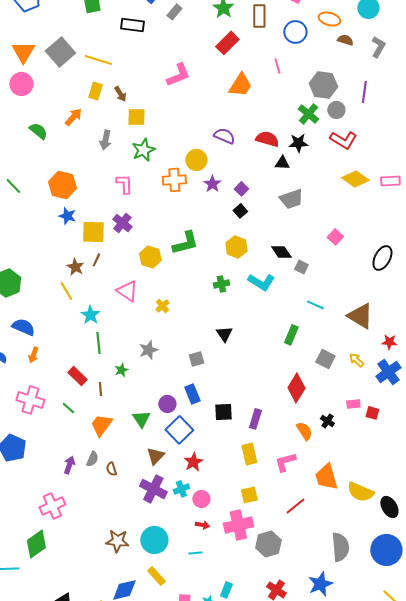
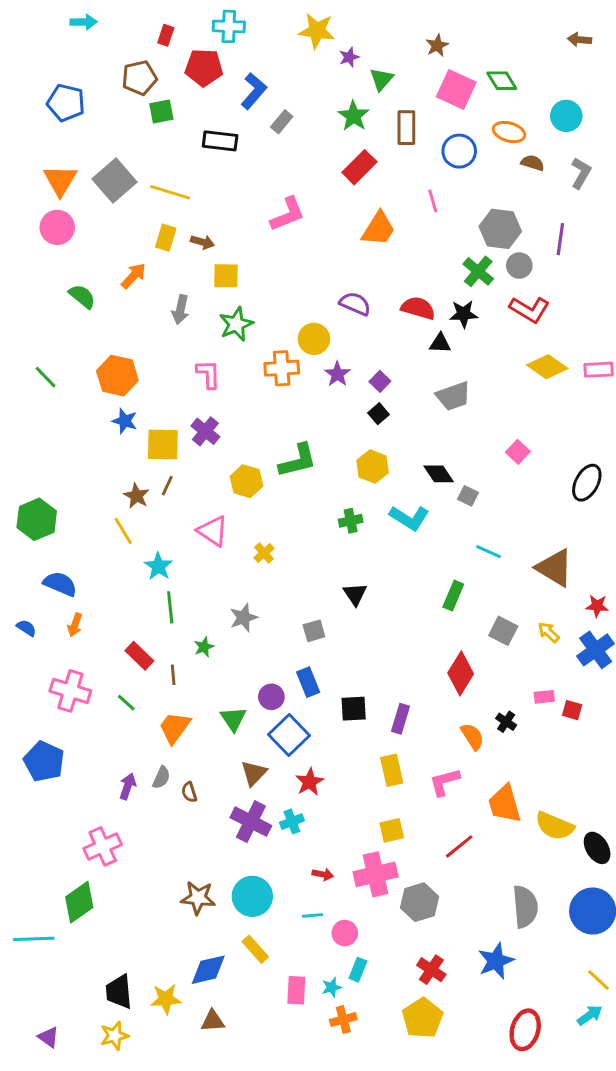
brown arrow: (120, 94) -> (202, 242), turned -42
pink circle: (201, 499) -> (345, 933), moved

